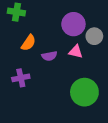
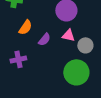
gray circle: (94, 36) -> (85, 45), moved
purple semicircle: (49, 56) -> (44, 39), turned -40

